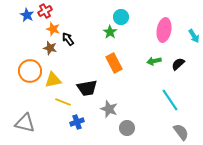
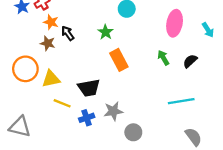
green star: (110, 32) -> (106, 32), moved
green arrow: (154, 61) -> (163, 58), turned 72
cyan line: (170, 100) -> (181, 101), turned -65
gray star: (109, 109) -> (113, 111), turned -30
blue cross: (77, 122) -> (87, 118), moved

